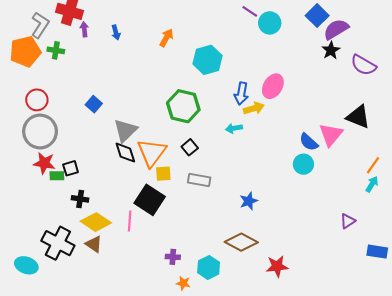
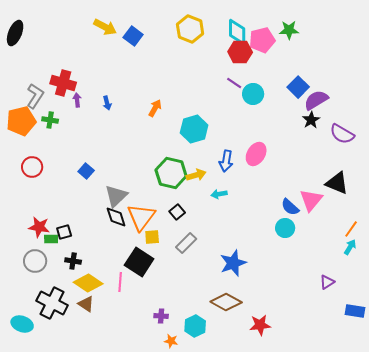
yellow arrow: (254, 108) -> (196, 175), moved
gray circle: (40, 131) -> (35, 261), moved, size x0.7
gray rectangle: (199, 180) -> (186, 243), turned -55
blue star: (249, 201) -> (233, 263), size x1.5

